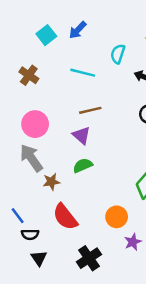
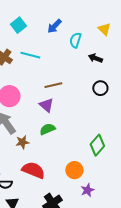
blue arrow: (78, 30) -> (54, 26), moved
cyan line: (83, 73) -> (30, 55), moved
red semicircle: (65, 217) -> (33, 170), turned 150

